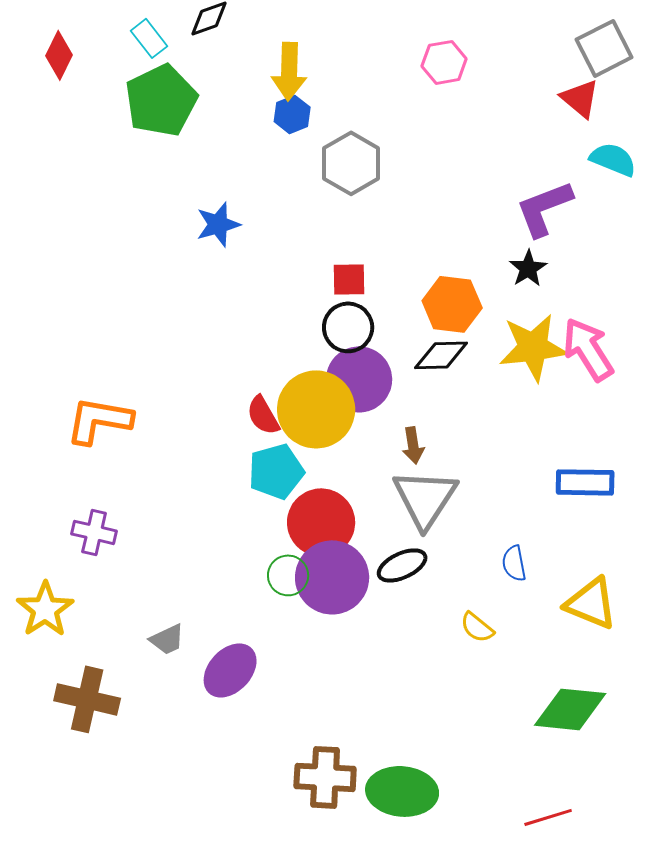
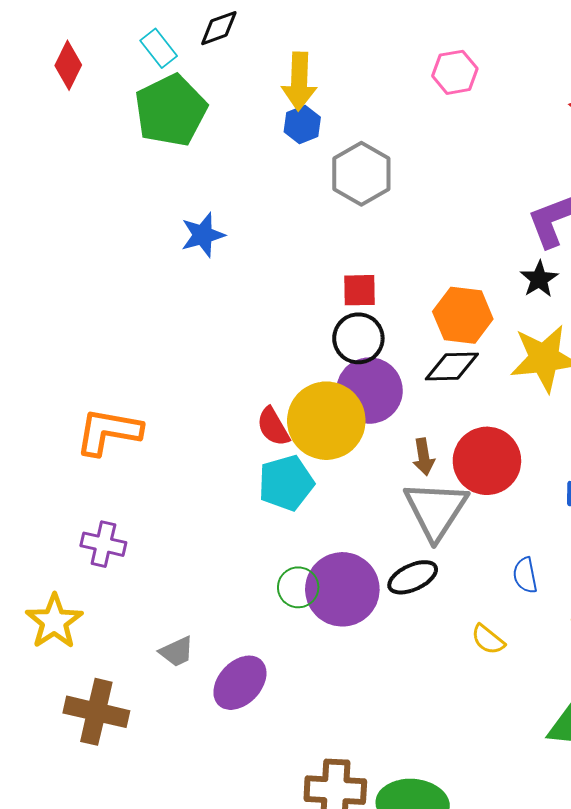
blue star: (218, 224) -> (203, 235), moved
red circle: (321, 522) -> (487, 461), moved

